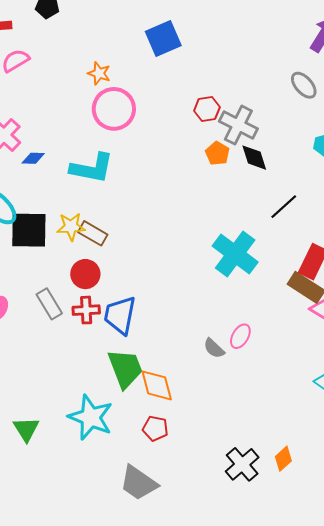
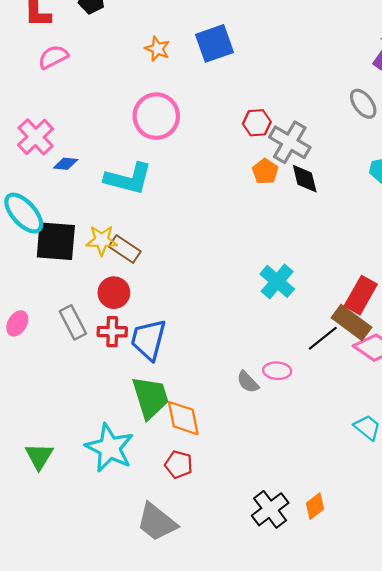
orange star: (99, 73) -> (157, 49), moved
black line: (284, 207) -> (323, 338), moved
cyan cross: (235, 254) -> (277, 281), size x0.7
pink ellipse: (240, 336) -> (277, 371), turned 60

